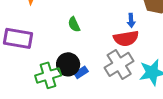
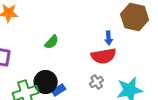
green semicircle: (74, 24) -> (52, 42), turned -112
gray cross: (119, 64) -> (97, 82), size x0.5

